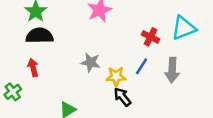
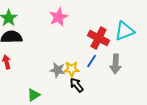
red cross: (150, 37) -> (99, 38), size x1.5
gray star: (91, 62) -> (58, 70), moved

